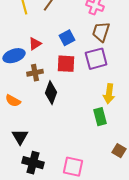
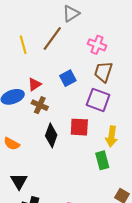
purple square: (96, 59) -> (98, 100), turned 35
red square: (66, 64) -> (79, 127), moved
brown cross: (35, 73) -> (40, 105), moved, turned 35

